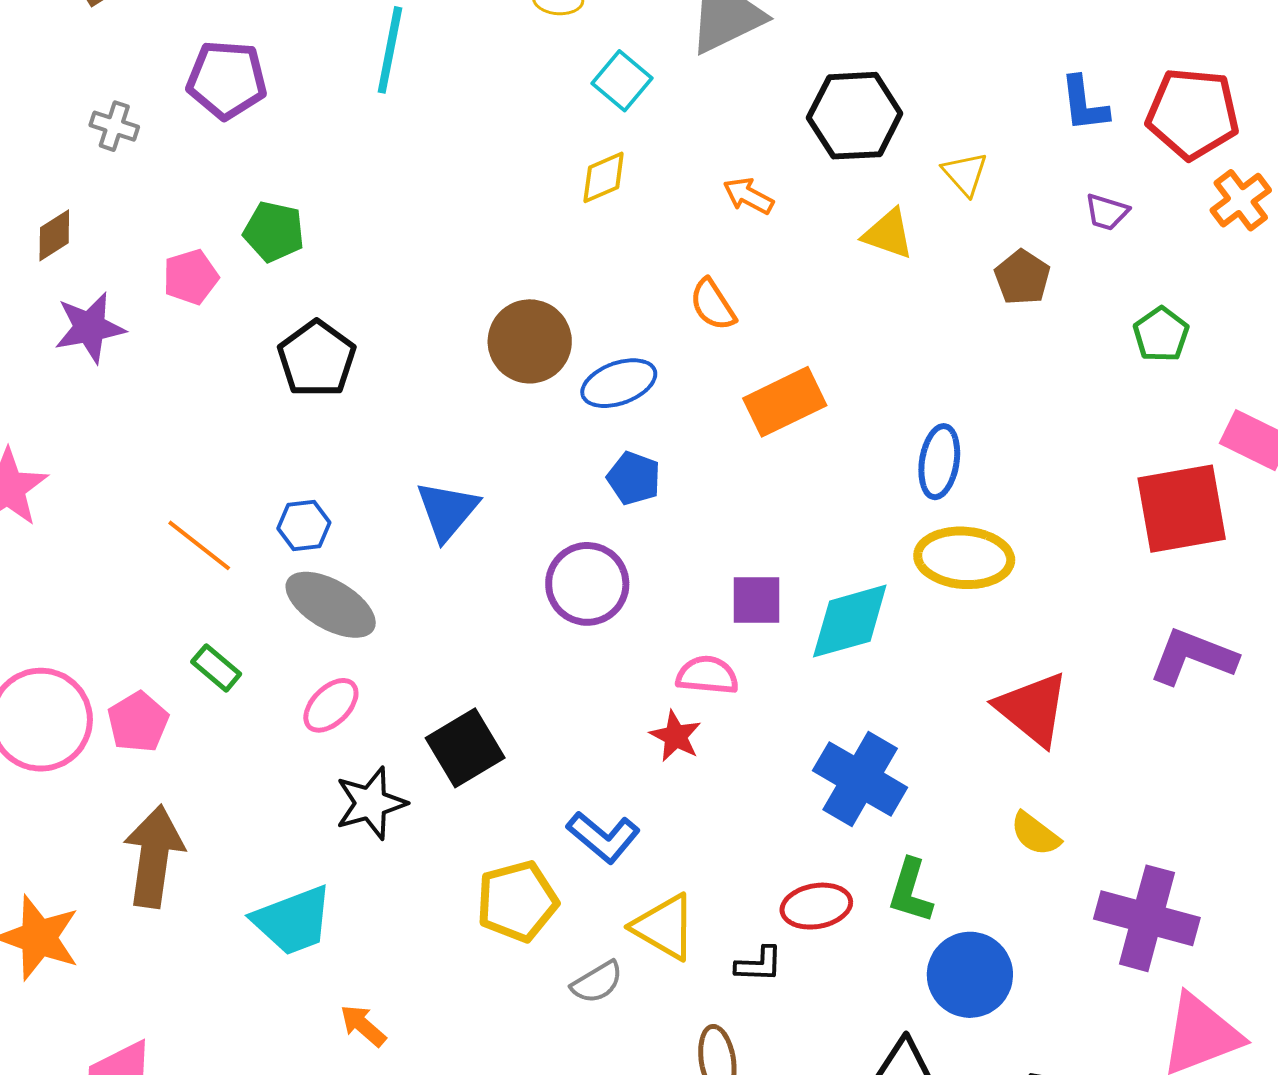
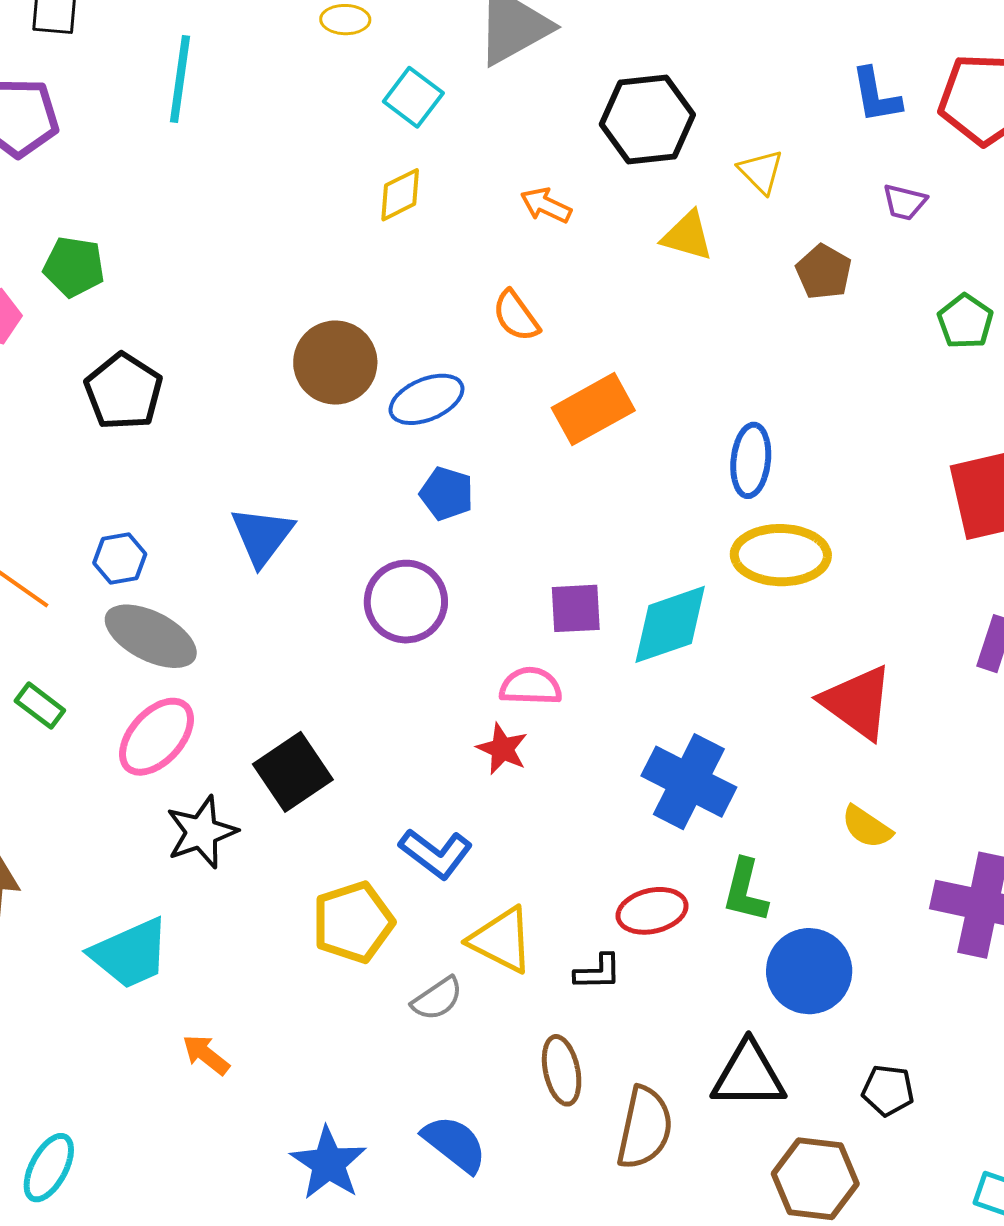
pink ellipse: (331, 705) -> (156, 737), size x1.4

